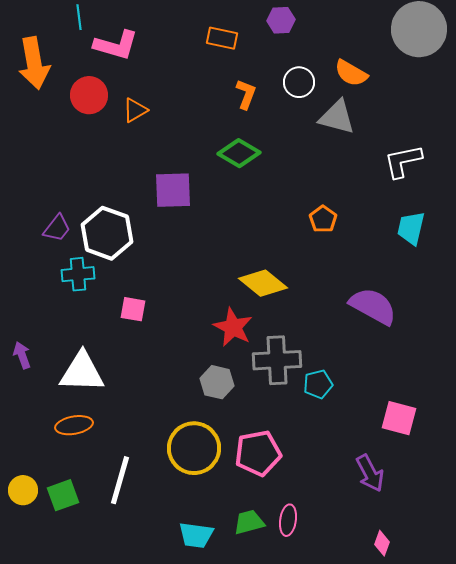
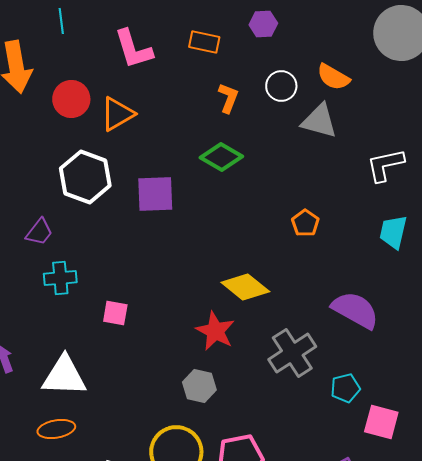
pink L-shape: (116, 45) -> (133, 49), moved, turned 57
orange triangle: (135, 110) -> (117, 114), size x1.4
white hexagon: (107, 233) -> (85, 177), moved
gray cross: (277, 360) -> (292, 353), moved, turned -30
cyan pentagon: (318, 384) -> (345, 388), moved

